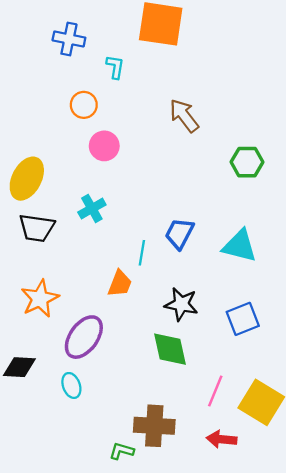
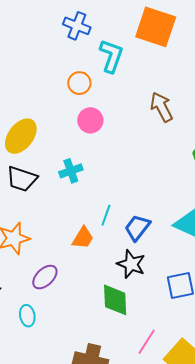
cyan L-shape: (115, 67) -> (111, 56), size x1.6
blue trapezoid: (179, 234) -> (137, 228), moved
purple ellipse: (84, 337) -> (45, 277), size x0.7

